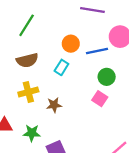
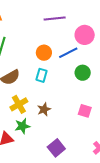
pink square: (100, 99) -> (85, 111), moved
green star: (32, 133) -> (22, 126), moved

